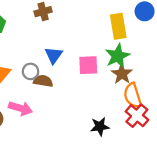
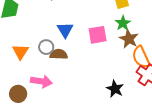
green star: (118, 56) -> (123, 23), size x0.7
black star: (100, 127) -> (115, 89), turned -30

